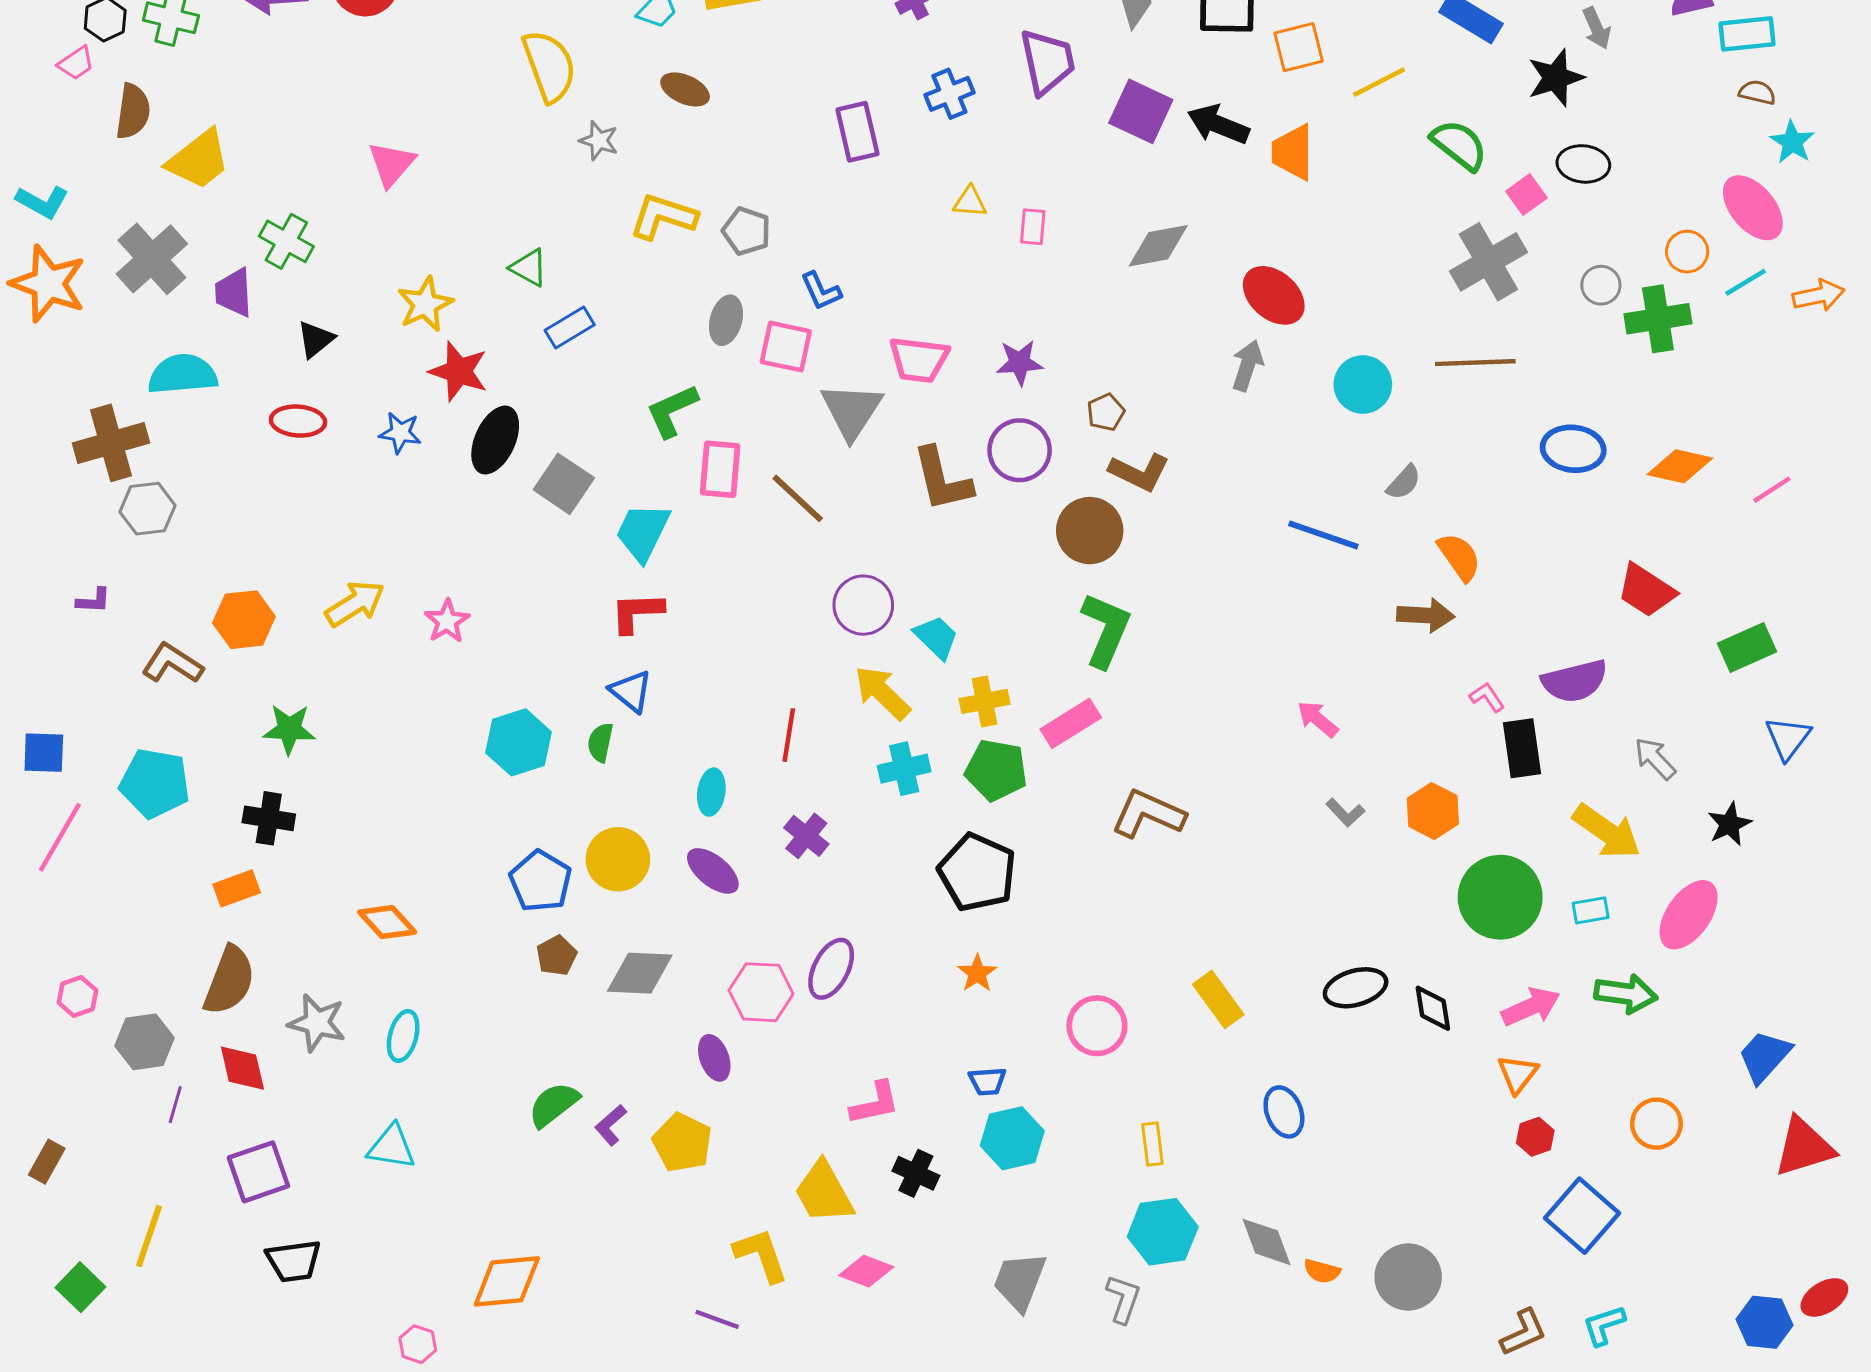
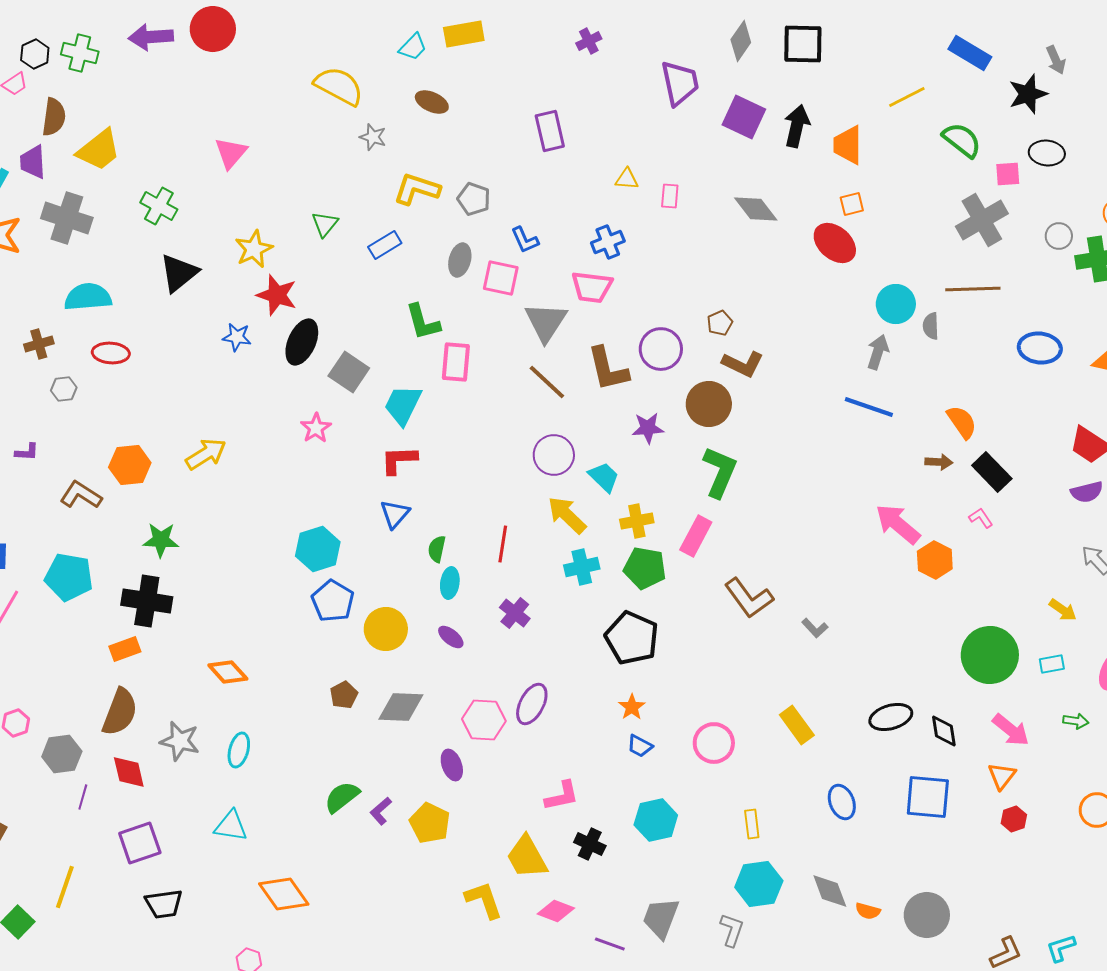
orange square: (1299, 47) -> (852, 204), moved, size x0.7
yellow semicircle: (549, 66) -> (339, 86), turned -42
blue cross: (949, 94) -> (608, 242), moved
black arrow: (1218, 124) -> (797, 126), turned 81
pink square: (1526, 195) -> (1008, 174), turned 32
gray diamond: (1158, 246) -> (756, 209), turned 63
gray cross: (152, 259) -> (67, 218), turned -30
green triangle: (529, 268) -> (325, 224), turned 40
purple trapezoid: (234, 292) -> (33, 162), moved
blue rectangle: (570, 328) -> (385, 245), moved
black triangle: (316, 339) -> (179, 273), size x1.5
purple star: (1020, 363) -> (648, 428), moved
gray arrow: (1247, 366) -> (878, 352), moved
green L-shape: (672, 411) -> (423, 322), turned -81
red ellipse: (298, 421) -> (111, 353), moved
brown cross: (111, 443) -> (39, 344), size x0.6
gray semicircle: (1404, 482) -> (931, 326), moved, turned 136
brown line: (798, 498) -> (547, 382), moved
gray hexagon: (148, 509) -> (64, 389), size x0.7
brown arrow: (1426, 615) -> (939, 462), size x0.7
pink star: (447, 621) -> (316, 428), moved
purple semicircle: (1575, 681) -> (1087, 492), moved, size x0.7
blue triangle: (631, 691) -> (395, 514), turned 32
pink arrow: (1318, 719) -> (898, 524), moved, size x1.6
pink rectangle: (1071, 723) -> (696, 536), turned -30
green semicircle: (600, 742) -> (437, 549), moved
black rectangle: (1522, 748) -> (992, 472), moved, turned -36
orange hexagon: (1433, 811) -> (935, 560), moved
gray L-shape: (1345, 812) -> (815, 628), moved
brown L-shape: (1148, 814) -> (749, 598), turned -150
black cross: (269, 818) -> (147, 601), size x1.4
yellow arrow: (1607, 831) -> (1063, 610), size x0.6
purple ellipse: (713, 871) -> (451, 637), size x0.7
blue pentagon: (540, 881) -> (333, 601), moved
green arrow: (1626, 994) -> (1076, 721), size x0.6
pink arrow: (1531, 1007) -> (1011, 730), turned 63
blue trapezoid: (987, 1081) -> (640, 746), moved, turned 32
blue square: (1582, 1216) -> (928, 797), moved, turned -36
orange diamond: (507, 1281) -> (284, 894), moved, turned 60
purple line: (717, 1319) -> (610, 944), moved

